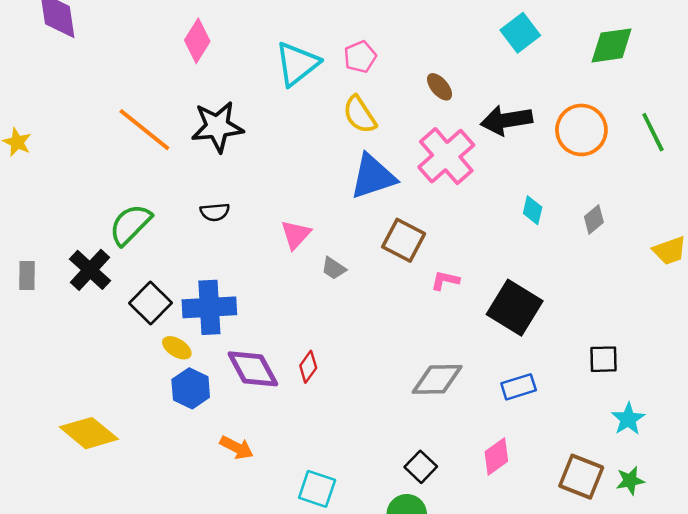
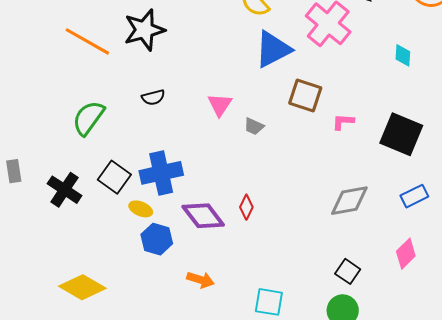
black cross: (90, 270) -> (65, 190), moved

